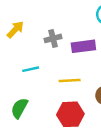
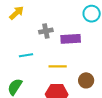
yellow arrow: (15, 30) -> (17, 13), moved

